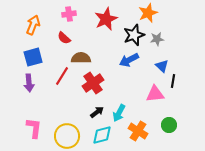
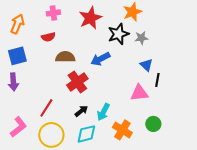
red semicircle: (64, 38) -> (48, 37), turned -56
blue arrow: (129, 60) -> (100, 59), moved
red line: (62, 76) -> (46, 108), moved
pink L-shape: (34, 128) -> (18, 127), turned 45

